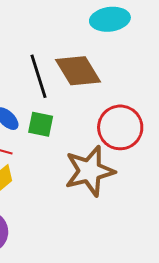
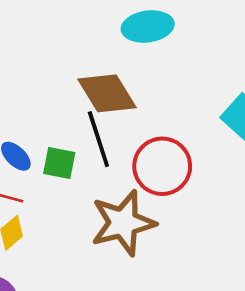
black line: (39, 76) -> (98, 139), moved

